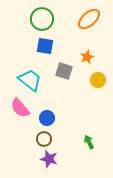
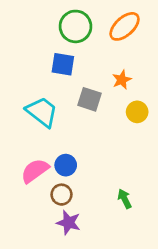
green circle: (42, 19) -> (75, 26), moved
pink semicircle: (20, 108) -> (35, 171), moved, turned 95

